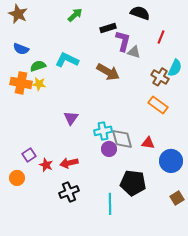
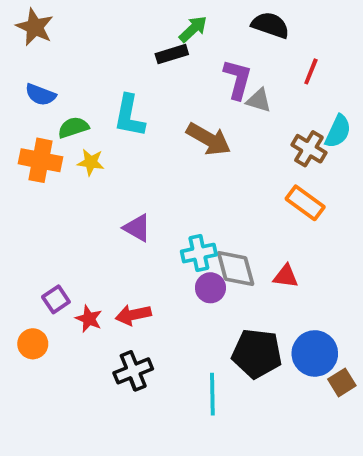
green arrow: (75, 15) -> (193, 29), moved
black rectangle: (108, 28) -> (172, 54), moved
cyan L-shape: (67, 60) -> (129, 116), turned -105
yellow star: (39, 84) -> (91, 162), moved
purple triangle: (71, 118) -> (137, 228), turned -35
blue circle: (171, 161) -> (315, 353), moved

